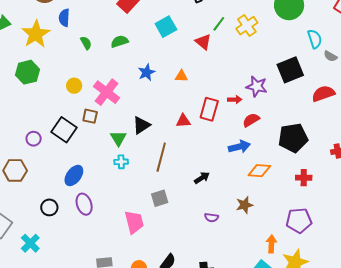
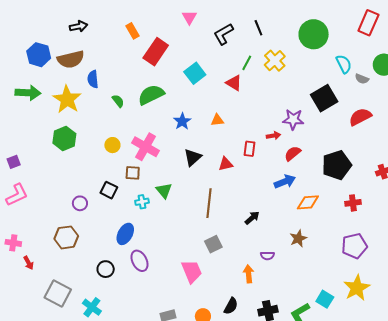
green semicircle: (120, 41) -> (151, 95), size x1.5
red rectangle: (209, 109) -> (250, 149), size x0.7
black triangle: (141, 125) -> (193, 157), moved
black square: (64, 130) -> (109, 190), size x0.7
cyan cross: (121, 162) -> (142, 202), moved
orange arrow: (271, 244) -> (249, 274), moved

